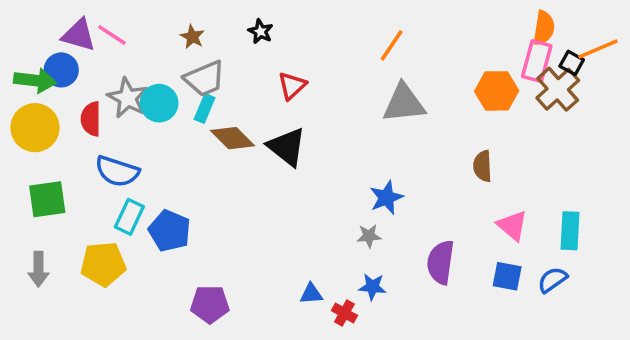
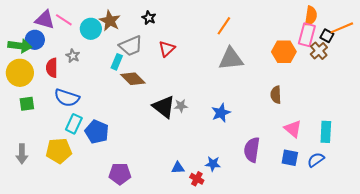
brown star: (192, 37) -> (110, 21), size x1.5
gray trapezoid: (205, 79) -> (131, 46), moved
brown cross: (558, 89) -> (319, 51), size x0.7
gray star: (128, 98) -> (73, 56), size x0.6
cyan circle: (159, 103) -> (91, 29), moved
black triangle: (287, 147) -> (164, 107), moved
green square: (47, 199) -> (27, 104), moved, size x0.7
gray star: (369, 236) -> (181, 106), moved

